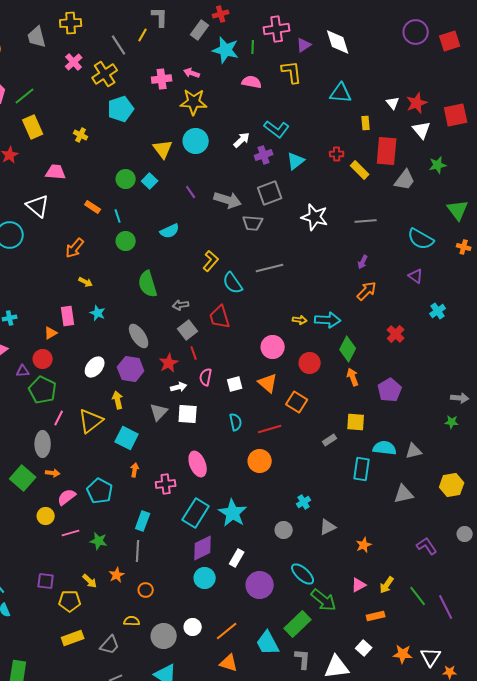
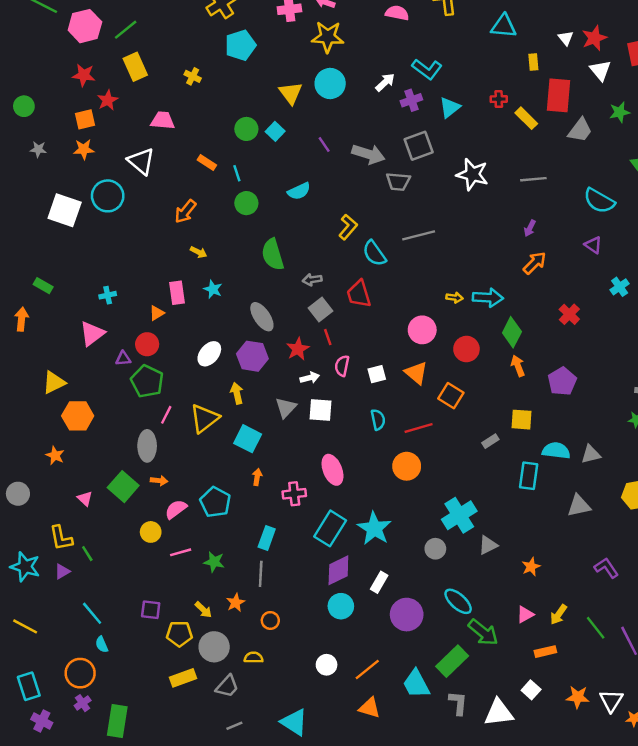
cyan cross: (304, 502) -> (459, 515), size x2.0
gray circle: (164, 636) -> (214, 647), moved

